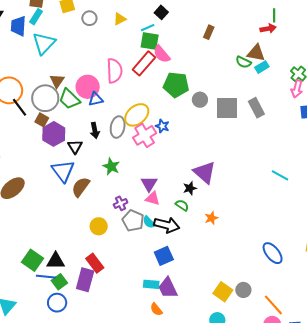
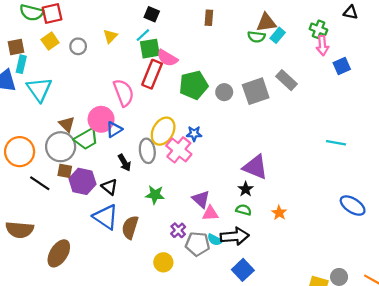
green trapezoid: (69, 99) -> (86, 139), turned -55
black line: (19, 107) -> (40, 183), moved
blue ellipse: (273, 253) -> (353, 206), moved

